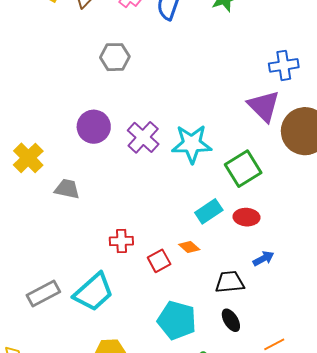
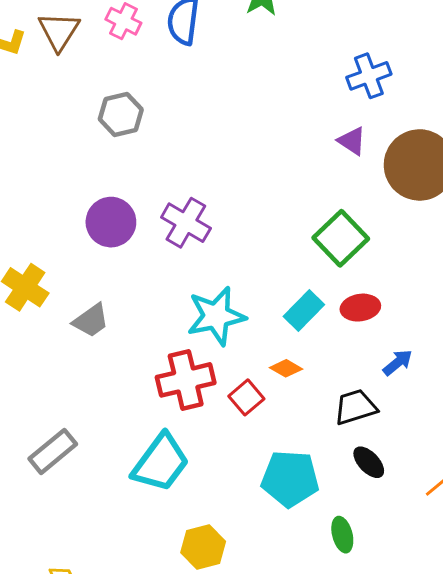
purple triangle: (264, 106) -> (352, 141), size x0.6
cyan star: (192, 144) -> (216, 316), moved
gray trapezoid: (67, 189) -> (91, 321), turned 144
red cross: (121, 241) -> (186, 380), size x1.6
gray rectangle: (43, 293) -> (53, 451), moved

